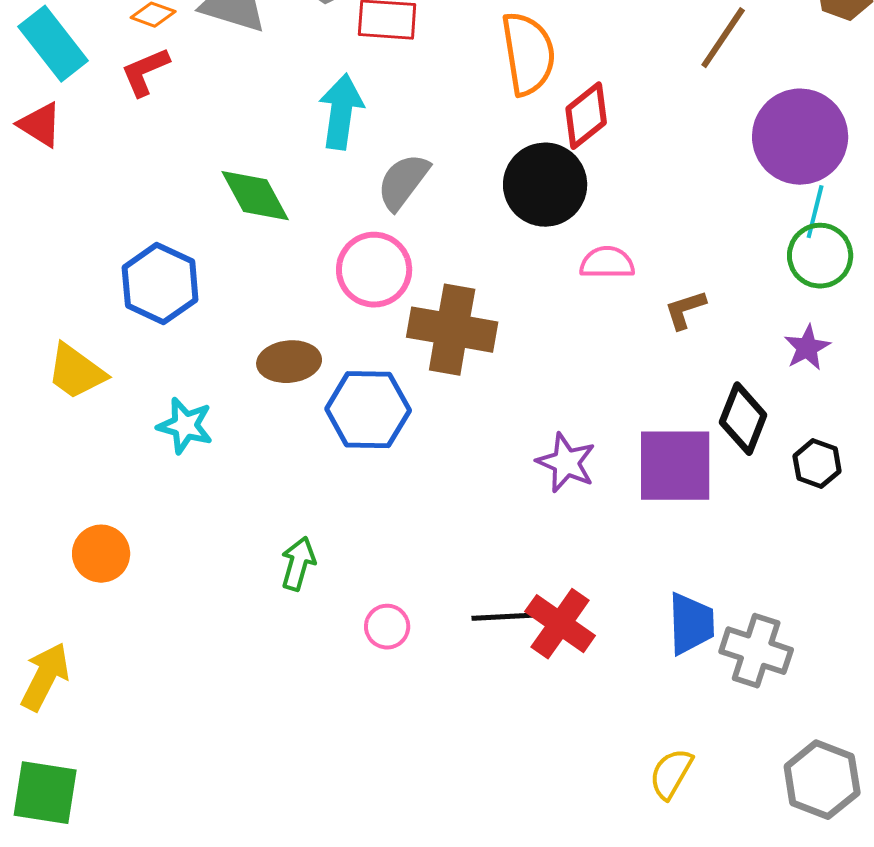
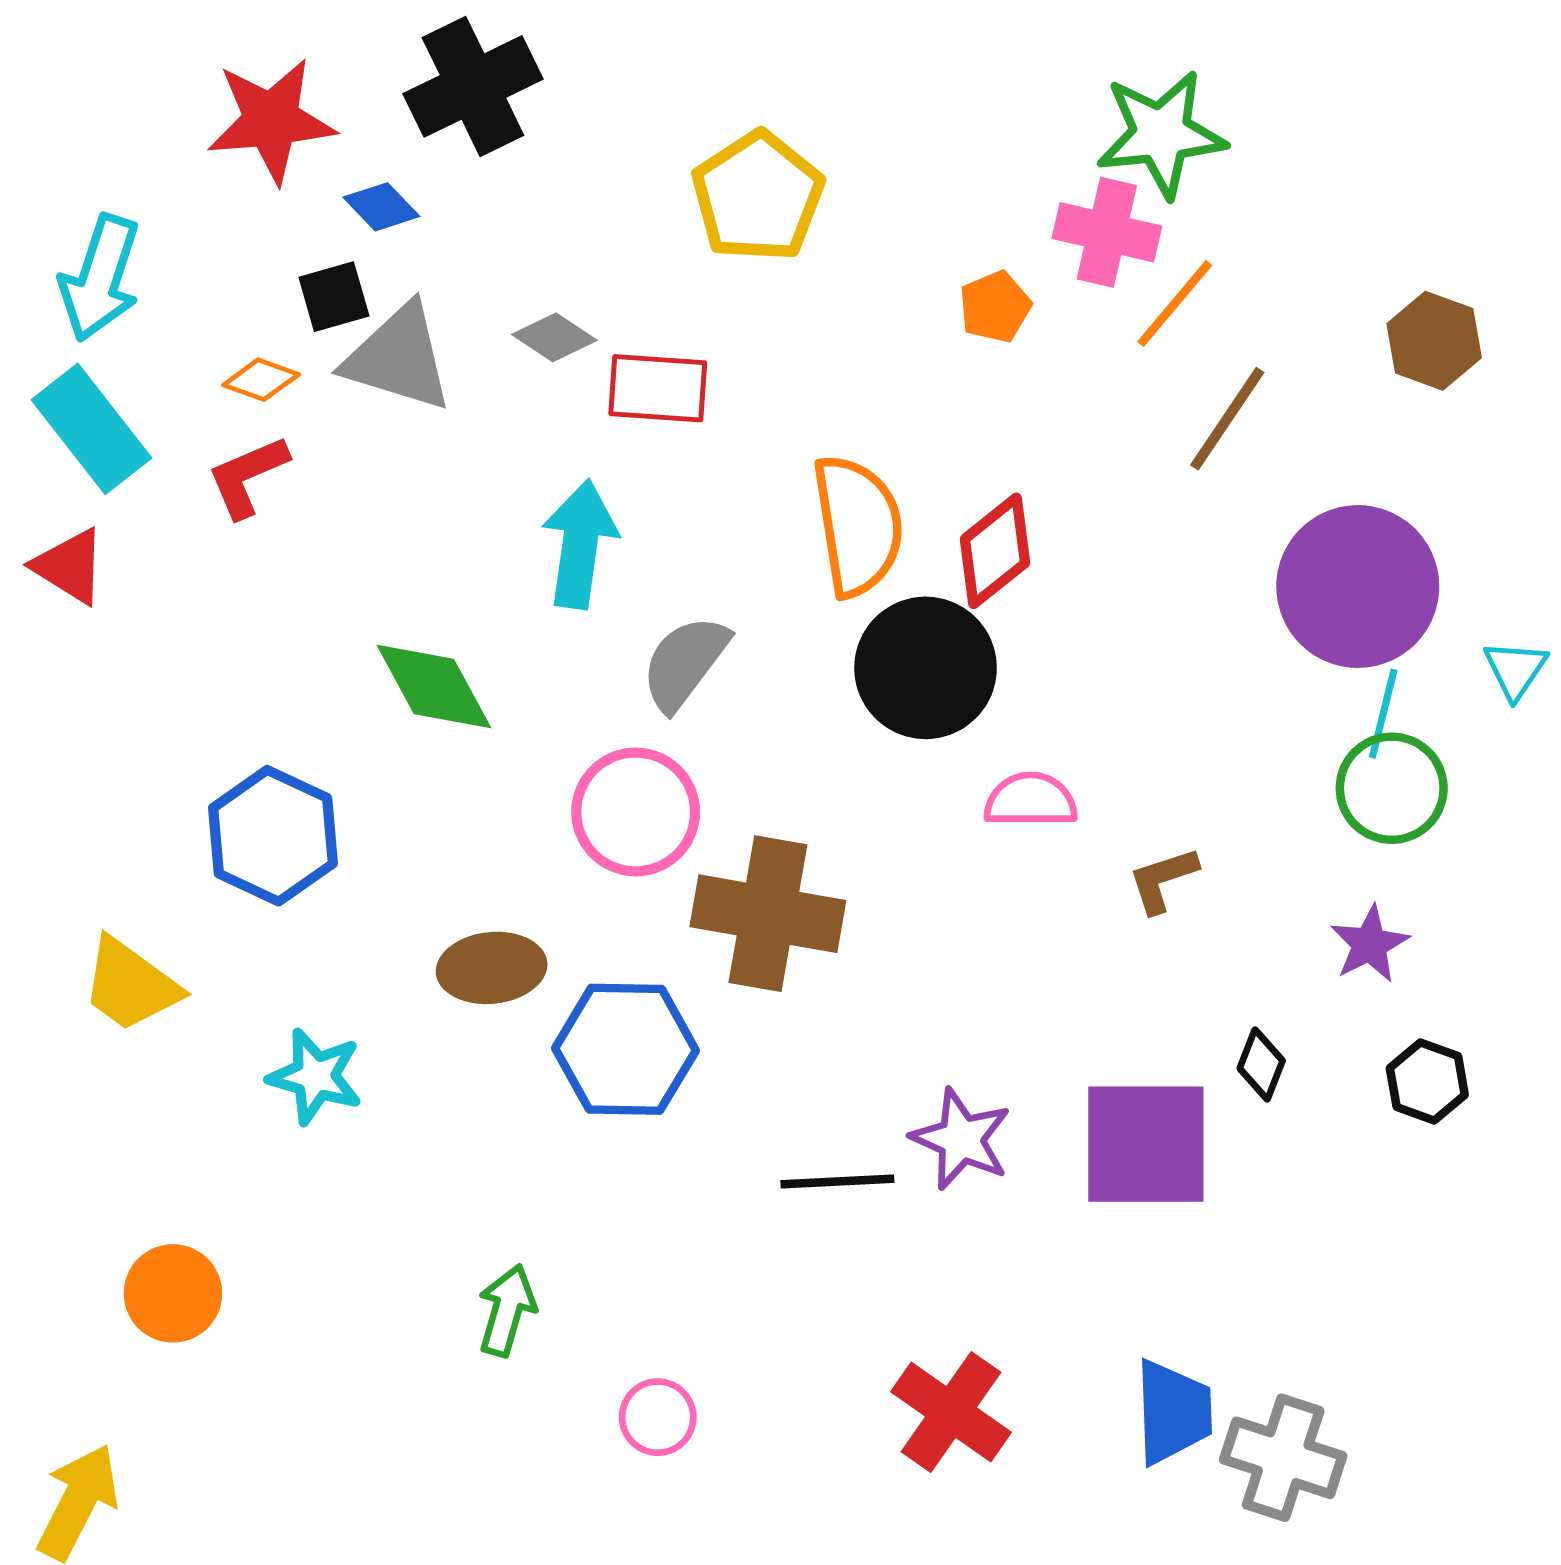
orange semicircle: (528, 54) -> (858, 525), moved
black diamond: (743, 419) -> (1261, 1065), size x0.6
black hexagon: (817, 464) -> (1427, 1081), moved
black line: (505, 617) -> (837, 1181), moved

